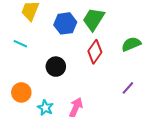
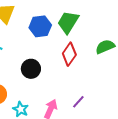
purple line: (128, 88) -> (78, 102), moved

